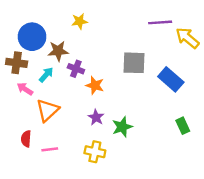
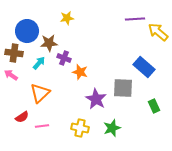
gray square: (134, 63) -> (123, 88), moved
pink arrow: (25, 89) -> (11, 75), moved
purple star: (96, 117) -> (96, 99), moved, size x1.5
green star: (122, 127) -> (112, 128), moved
red semicircle: (26, 139) -> (22, 117), turned -128

